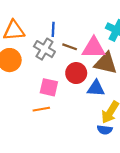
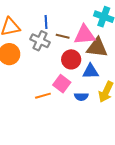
pink square: (49, 87) -> (62, 84), moved, turned 30
blue semicircle: (105, 130) -> (81, 97), moved

